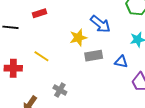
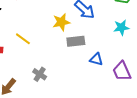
blue triangle: (121, 62) -> (96, 59), moved

